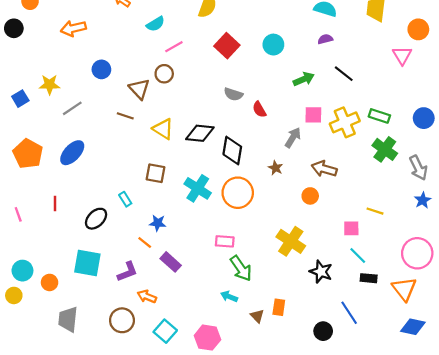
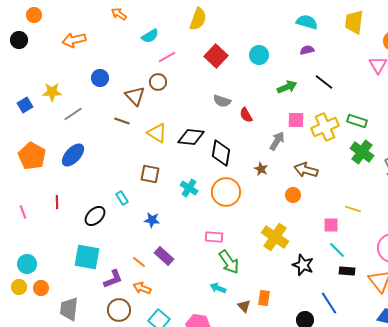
cyan cross: (198, 188) -> (189, 188), size x0.7
orange line: (145, 242) -> (139, 262), moved
purple L-shape: (127, 272) -> (113, 279), moved
orange circle: (50, 282) -> (41, 288), moved

